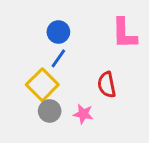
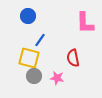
blue circle: (58, 32) -> (28, 16), moved
yellow square: (42, 85) -> (29, 58), turned -30

